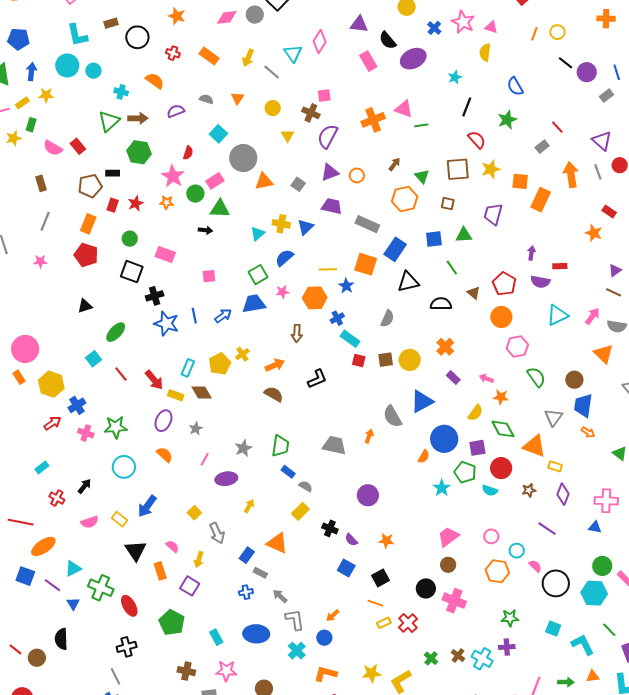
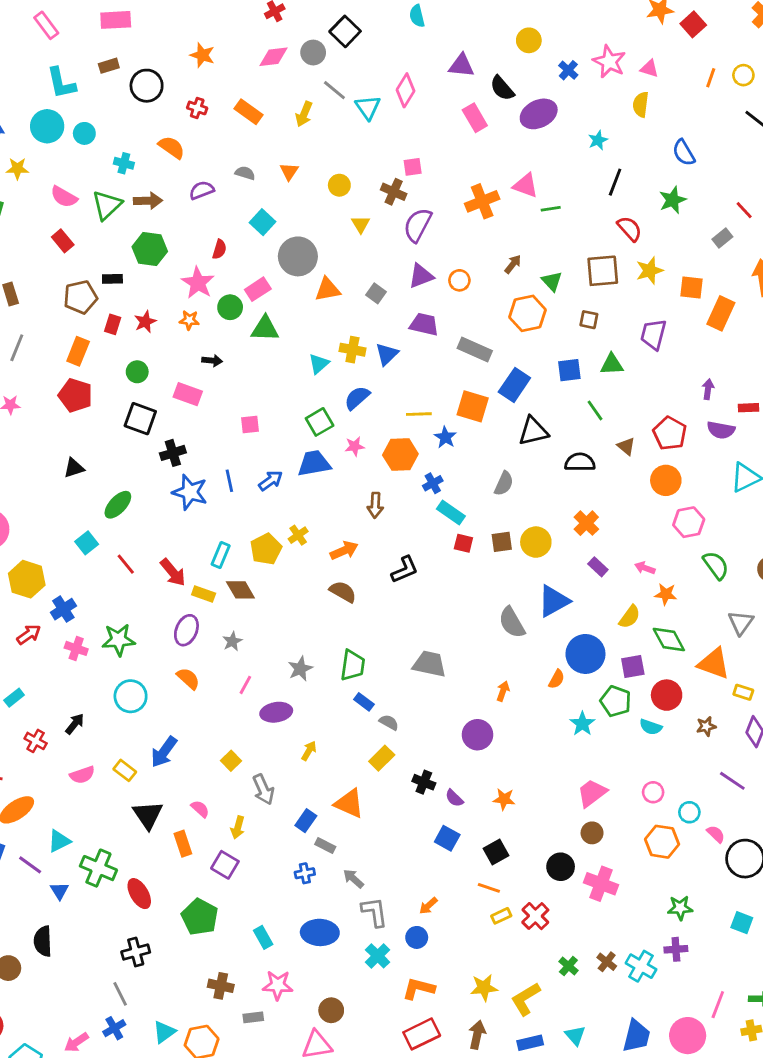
gray line: (272, 72) -> (334, 90), moved
pink semicircle: (53, 148) -> (64, 197), moved
black arrow: (206, 230) -> (212, 361), moved
orange arrow: (369, 436) -> (503, 691), moved

